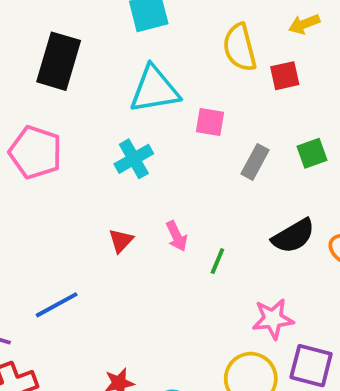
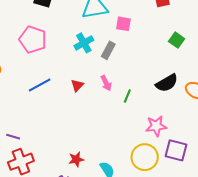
green square: (312, 153) -> (177, 40), turned -35
gray rectangle: (255, 162) -> (108, 50), moved
blue line: (57, 305) -> (40, 85), moved

